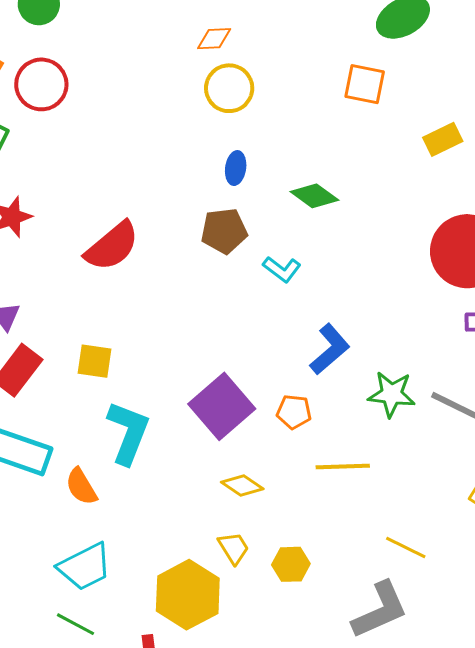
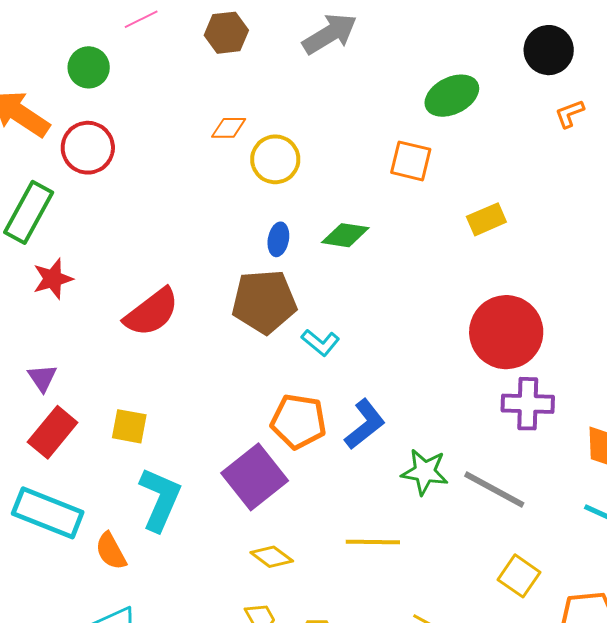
orange diamond: (214, 39) -> (229, 128), moved
green diamond: (314, 196) -> (345, 235), moved, turned -30
brown pentagon: (224, 231) -> (264, 302), size x1.4
orange pentagon: (294, 412) -> (298, 421), moved, size x1.6

